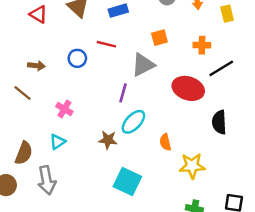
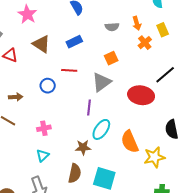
orange cross: (202, 45) -> (145, 43), moved, turned -32
pink cross: (64, 109) -> (44, 128), turned -32
black semicircle: (219, 122) -> (172, 129), moved
orange semicircle: (165, 142) -> (130, 142), size x1.6
brown semicircle: (24, 153) -> (75, 173), moved

